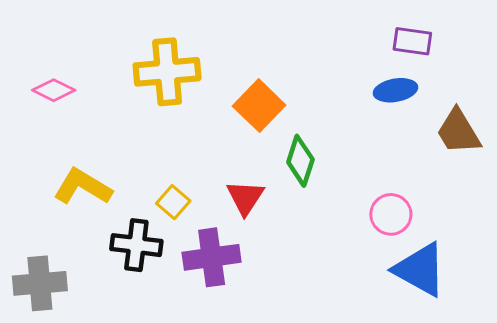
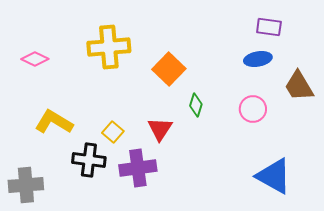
green diamond: (300, 161) -> (196, 105), size x0.7
pink circle: (391, 214) -> (253, 109), moved

